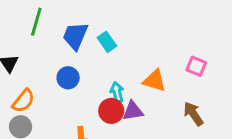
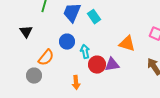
cyan arrow: (117, 92) -> (85, 52), moved
orange semicircle: (23, 101) -> (46, 58), moved

